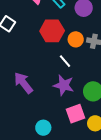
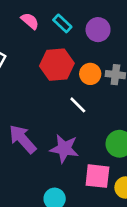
purple star: (64, 85) -> (64, 149), moved
pink square: (75, 114) -> (97, 176), turned 30

